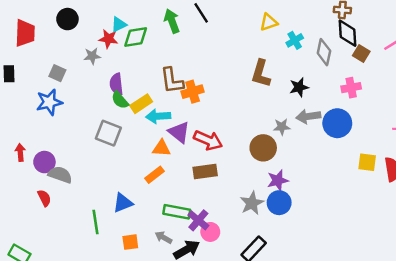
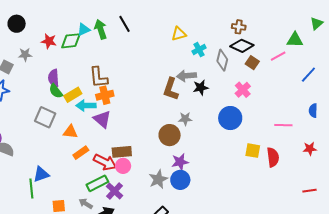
cyan triangle: (119, 24) -> (84, 30), moved
black diamond: (348, 33) -> (242, 46), turned -65
gray star: (92, 56) -> (25, 55), moved
brown L-shape: (261, 74) -> (171, 89), moved
pink cross: (351, 88) -> (243, 90), turned -35
orange cross: (193, 92) -> (105, 95), moved
gray arrow: (308, 116) -> (186, 76), moved
red arrow: (208, 140) -> (105, 162), moved
orange triangle: (161, 148) -> (70, 132), moved
blue triangle: (123, 203) -> (41, 174), moved
green rectangle: (177, 212) -> (97, 183), turned -40
pink circle: (210, 232) -> (123, 166), moved

